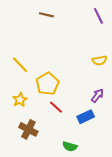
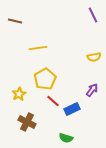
brown line: (46, 15) -> (15, 21), moved
yellow line: (20, 65) -> (38, 48), moved, turned -54
blue rectangle: (86, 117) -> (72, 109), moved

